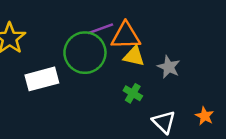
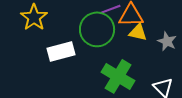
green cross: (133, 93) -> (118, 76), moved, size x2.0

